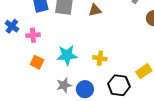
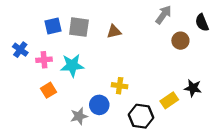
cyan star: (67, 55) -> (72, 65), moved
orange square: (37, 62) -> (48, 90), turned 32
blue circle: (85, 89) -> (99, 105), moved

